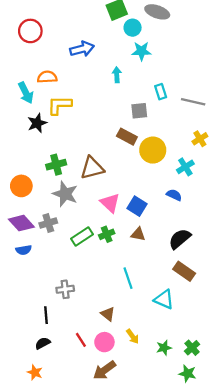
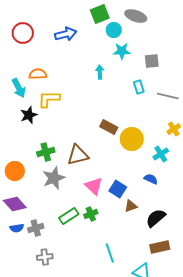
blue arrow: (82, 49) -> (66, 34), moved
gray square: (139, 111) -> (152, 61), moved
gray star: (65, 194) -> (54, 178), turned 30
gray cross: (48, 223) -> (36, 228), moved
brown triangle: (138, 234) -> (131, 206), moved, turned -32
brown rectangle: (184, 271) -> (160, 247), turned -48
gray cross: (65, 289) -> (45, 257), moved

